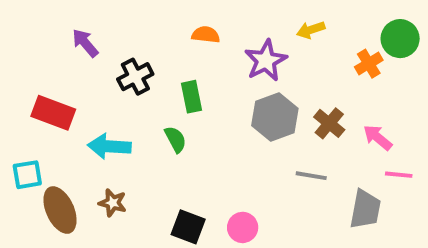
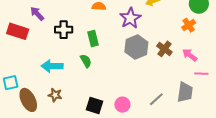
orange cross: (369, 64) -> (189, 25), moved
black cross: (135, 77) -> (64, 30), turned 30
red rectangle: (53, 113) -> (18, 31), moved
gray line: (311, 176) -> (156, 99), moved, turned -49

